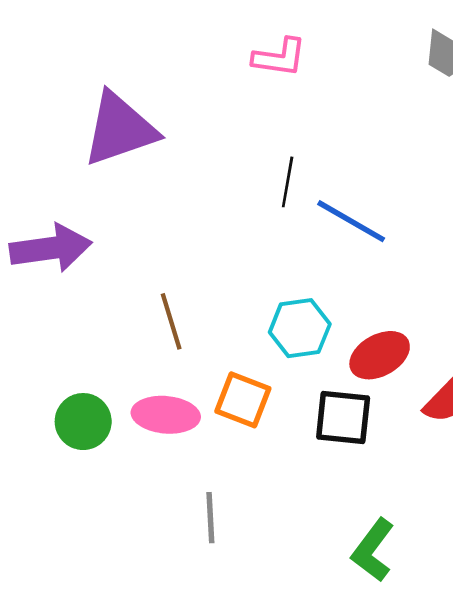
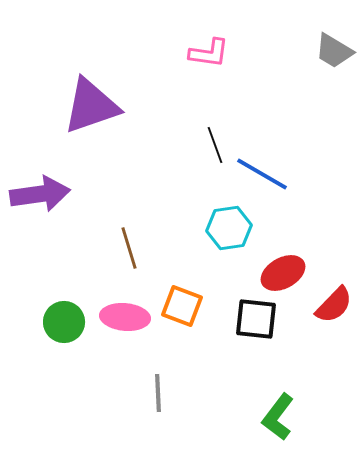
black line: (288, 182) -> (215, 145), turned -30
cyan hexagon: (300, 328) -> (229, 228), moved

